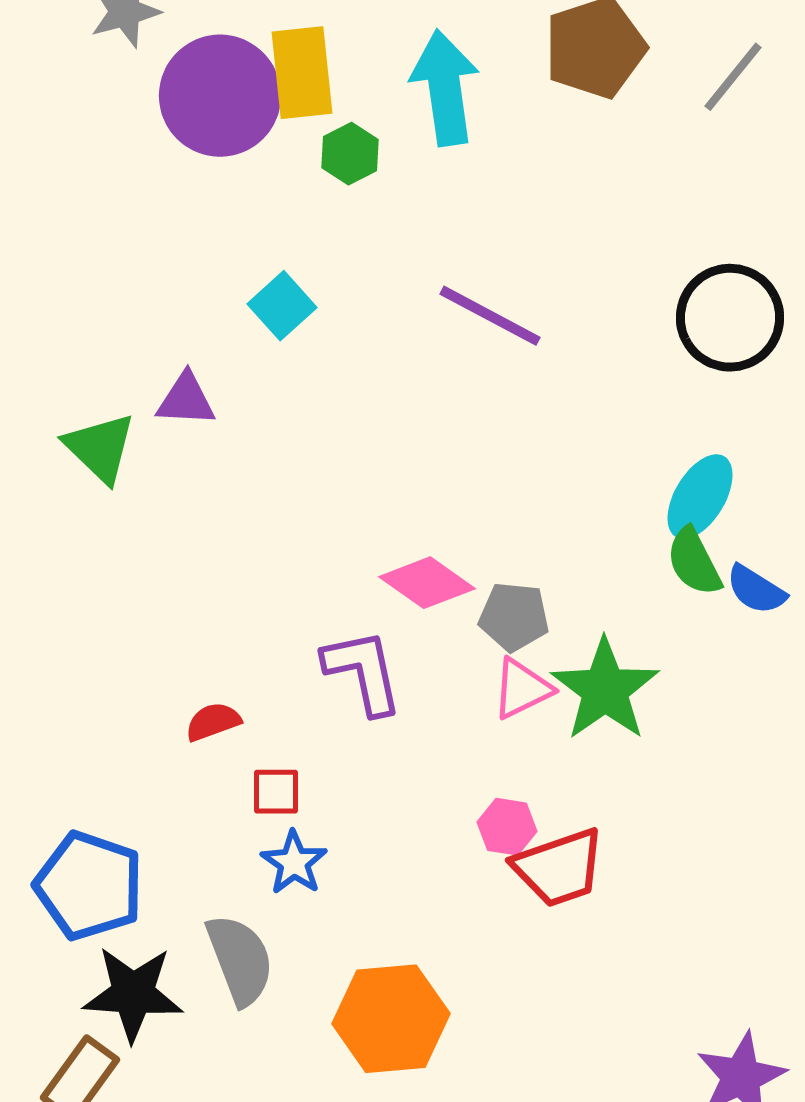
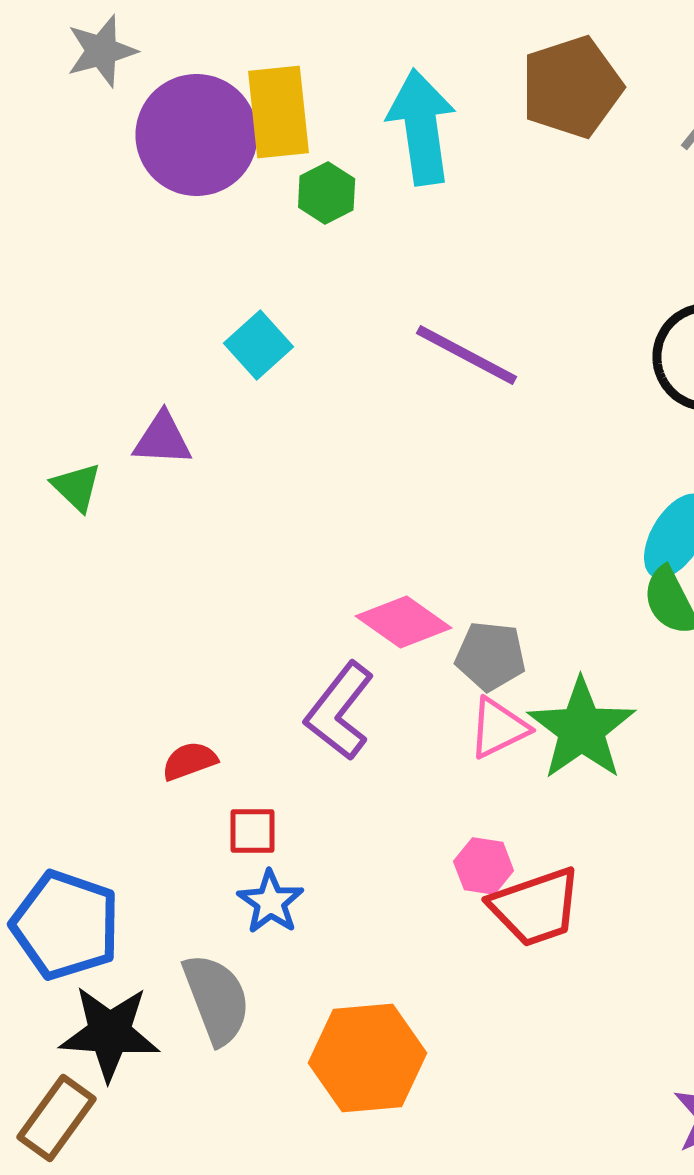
green triangle: (100, 448) -> (77, 487), size x0.7
purple L-shape: (363, 672) -> (340, 711), turned -130

